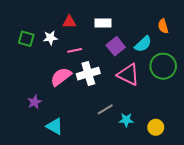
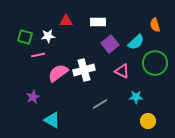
pink line: (75, 50) -> (38, 55), moved
pink triangle: (128, 75) -> (122, 71), size x0.7
cyan star: (126, 120) -> (136, 97), moved

